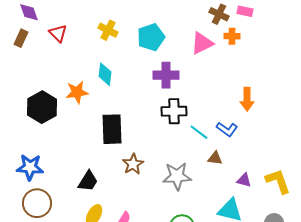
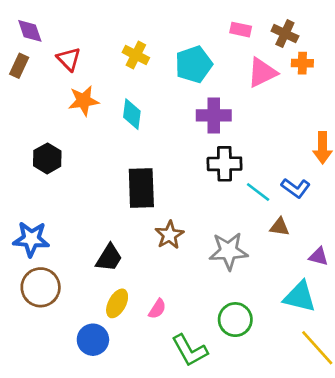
pink rectangle: (245, 11) -> (241, 30), moved
orange star: (77, 92) -> (84, 101), moved
black hexagon: (42, 107) -> (47, 158), size x0.7

